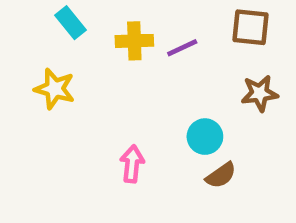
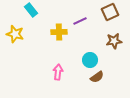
brown square: (250, 27) -> (110, 12), turned -30
yellow cross: (134, 41) -> (59, 32), moved
yellow star: (55, 89) -> (15, 34), moved

